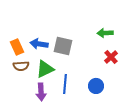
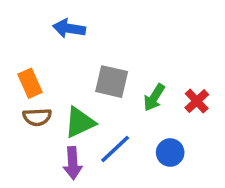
green arrow: (105, 33) -> (154, 98), moved, turned -56
blue arrow: (39, 44) -> (69, 28), moved
blue line: (65, 84) -> (115, 149), turned 42

